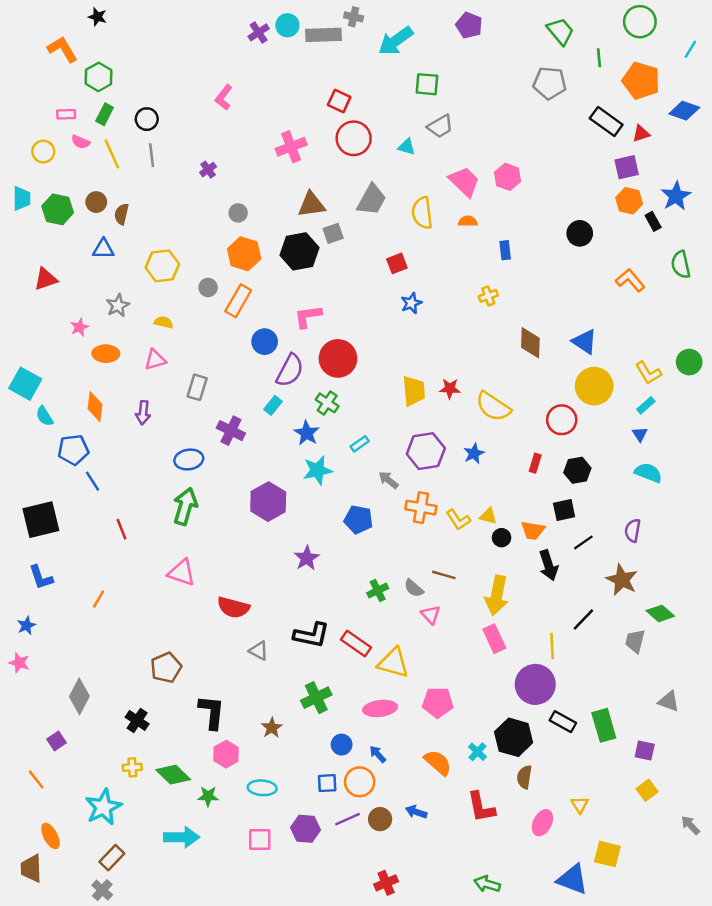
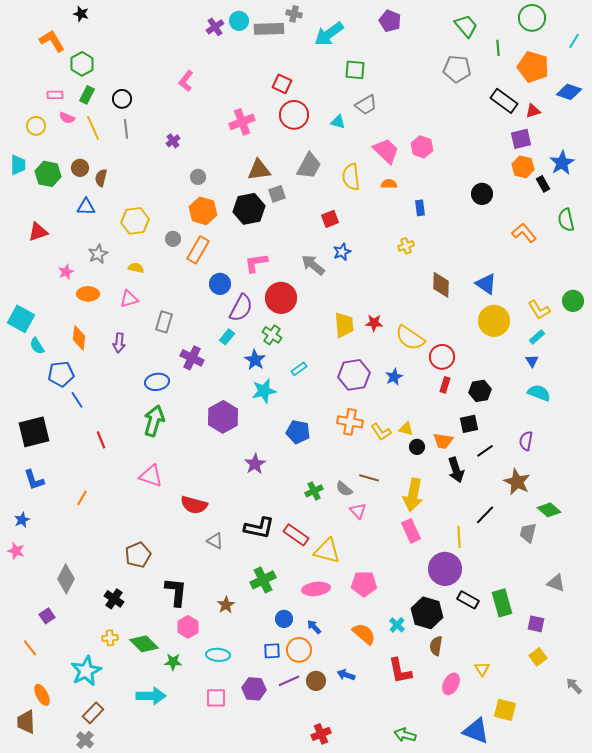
red circle: (562, 420) -> (442, 357), moved
gray arrow: (388, 480) -> (313, 265), moved, size x1.4

